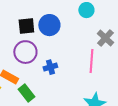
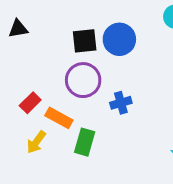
green rectangle: (26, 93) -> (85, 142), turned 54

